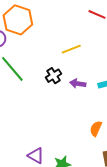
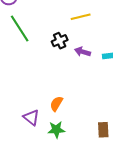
orange semicircle: (96, 129) -> (56, 104), moved

